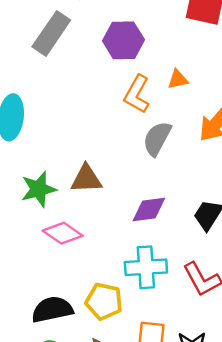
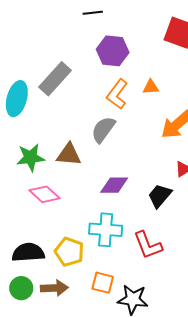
gray rectangle: (51, 33) -> (55, 79), moved
gray semicircle: (157, 139) -> (103, 129), moved

